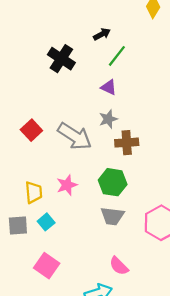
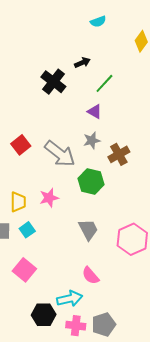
black arrow: (102, 34) -> (82, 63), moved
brown cross: (127, 143) -> (119, 154), moved, turned -30
green hexagon: (113, 182) -> (91, 182), moved
gray trapezoid: (112, 216) -> (88, 230), turned -130

